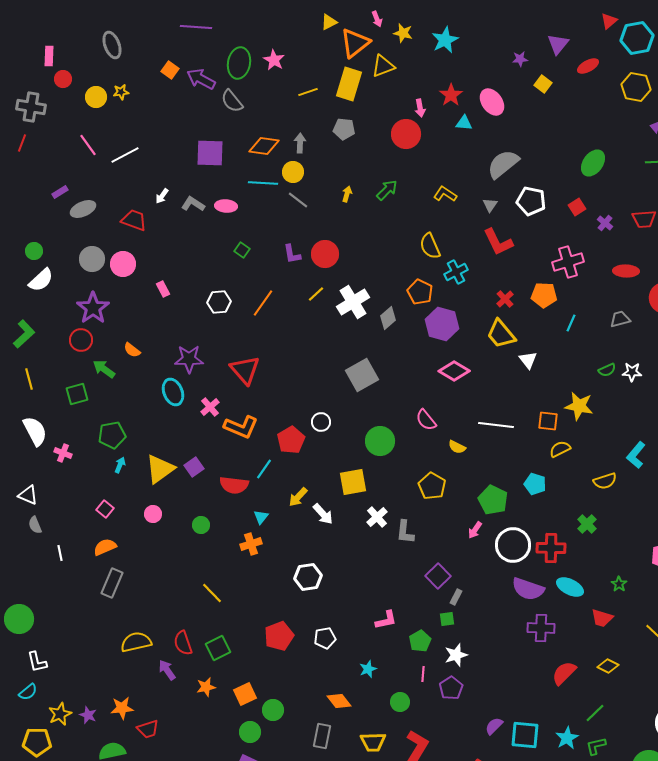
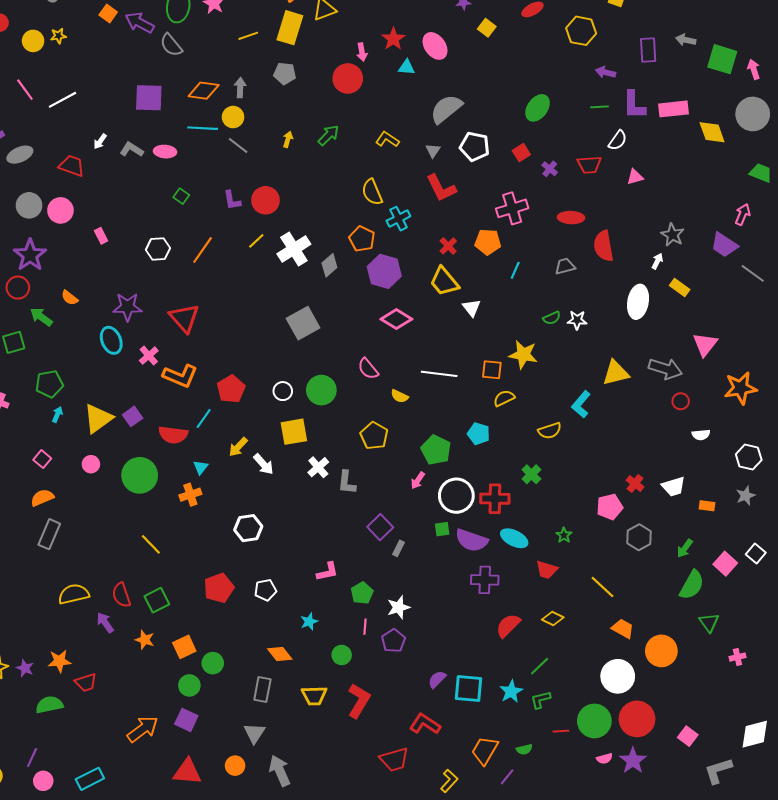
white circle: (321, 422) -> (283, 391), moved
green circle: (201, 525) -> (140, 475), size x2.0
green square: (447, 619) -> (442, 529), moved
orange star: (206, 687) -> (145, 640), turned 30

